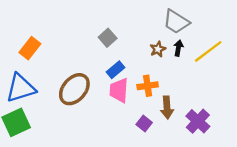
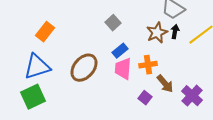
brown star: (158, 49) -> (157, 33), size x1.5
brown arrow: (167, 107) -> (165, 84), turned -36

